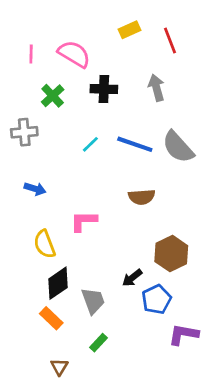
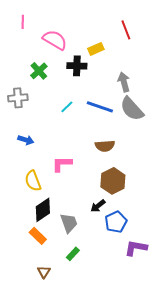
yellow rectangle: (129, 30) -> (96, 49), moved
pink line: (31, 54) -> (23, 22), moved
gray arrow: (156, 88) -> (124, 82), moved
brown hexagon: (171, 254) -> (113, 181), moved

